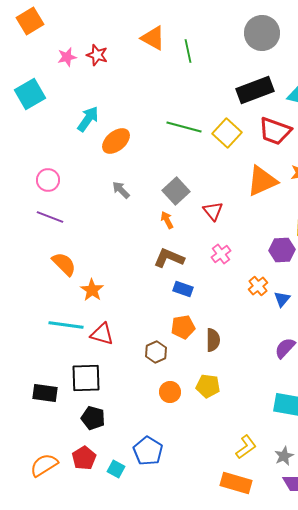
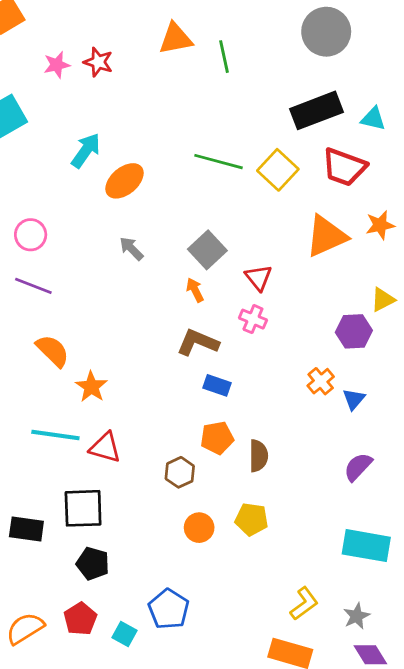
orange triangle: (153, 38) -> (176, 39), turned -40
pink cross: (221, 254) -> (253, 319), moved, turned -30

